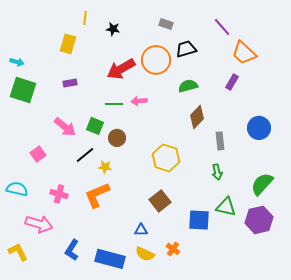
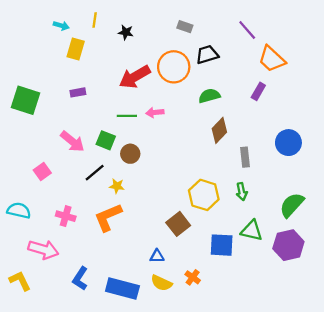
cyan arrow: (17, 62) -> (61, 26), moved
yellow hexagon: (166, 158) -> (204, 195), moved

